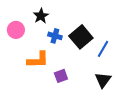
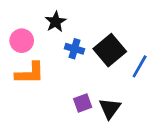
orange L-shape: (38, 60) -> (30, 73), moved
black triangle: (103, 80) -> (110, 108), moved

